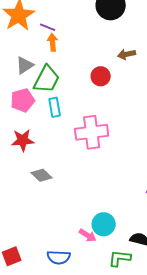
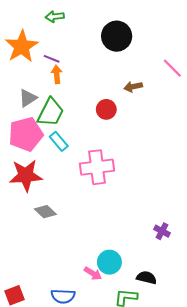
pink pentagon: (23, 100) -> (26, 134), size x1.4
cyan rectangle: (55, 107) -> (59, 141), turned -30
red star: (23, 140) -> (26, 175), size x1.4

